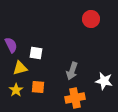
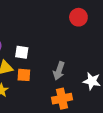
orange square: (38, 87) -> (24, 75), moved

